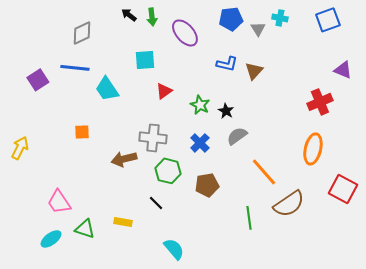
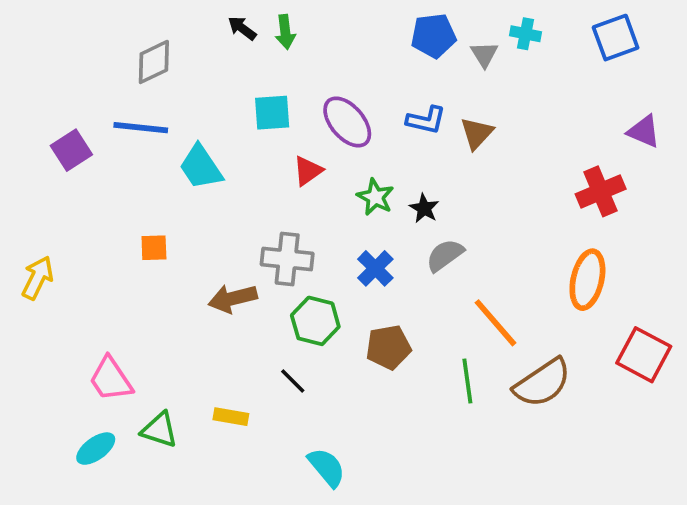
purple ellipse: (185, 33) -> (347, 122), moved
green line: (249, 218) -> (467, 381), moved

